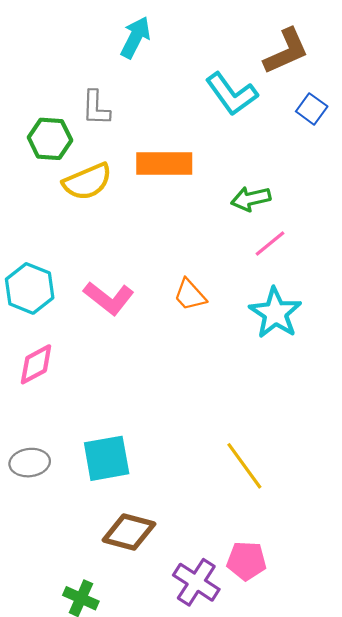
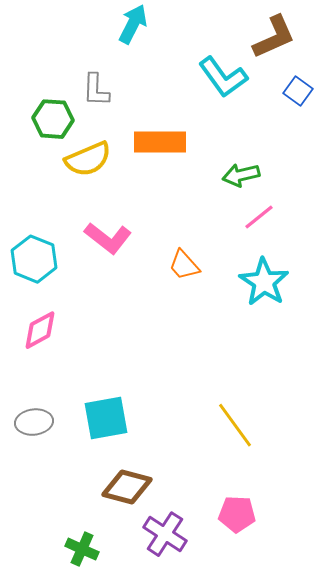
pink L-shape: (109, 298) -> (108, 238), moved
purple cross: (196, 582) -> (165, 534), moved

